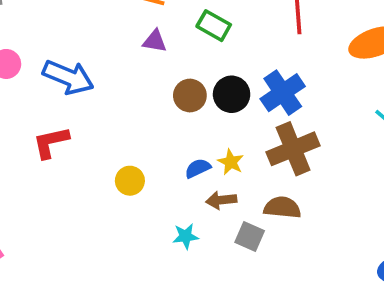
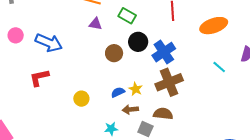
black circle: (232, 94) -> (138, 42), moved

